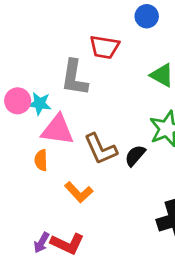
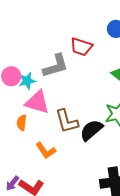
gray L-shape: (74, 78) -> (56, 66), turned -124
cyan star: (40, 104) -> (27, 81), turned -30
black semicircle: (135, 156) -> (91, 130), size x1.4

